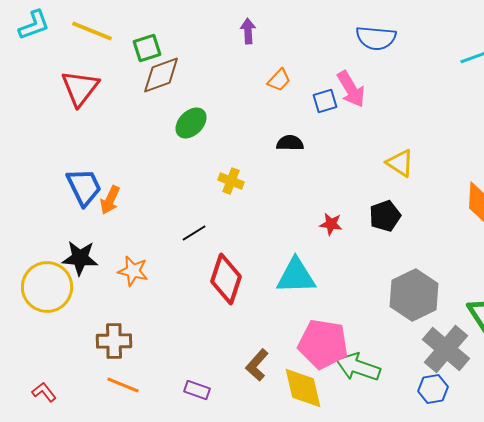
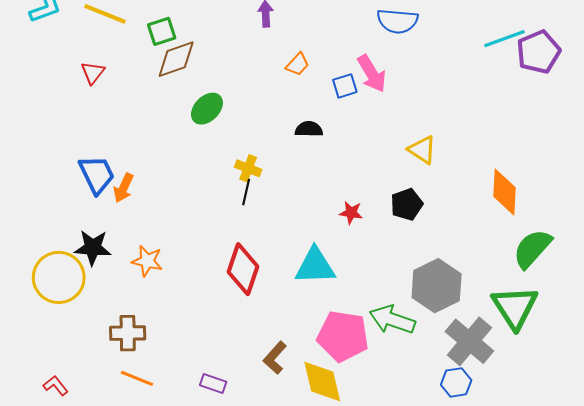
red triangle: (80, 88) -> (93, 73), size x0.6
black line: (194, 233) -> (246, 192), moved, turned -45
green arrow: (358, 367) -> (392, 320), moved

